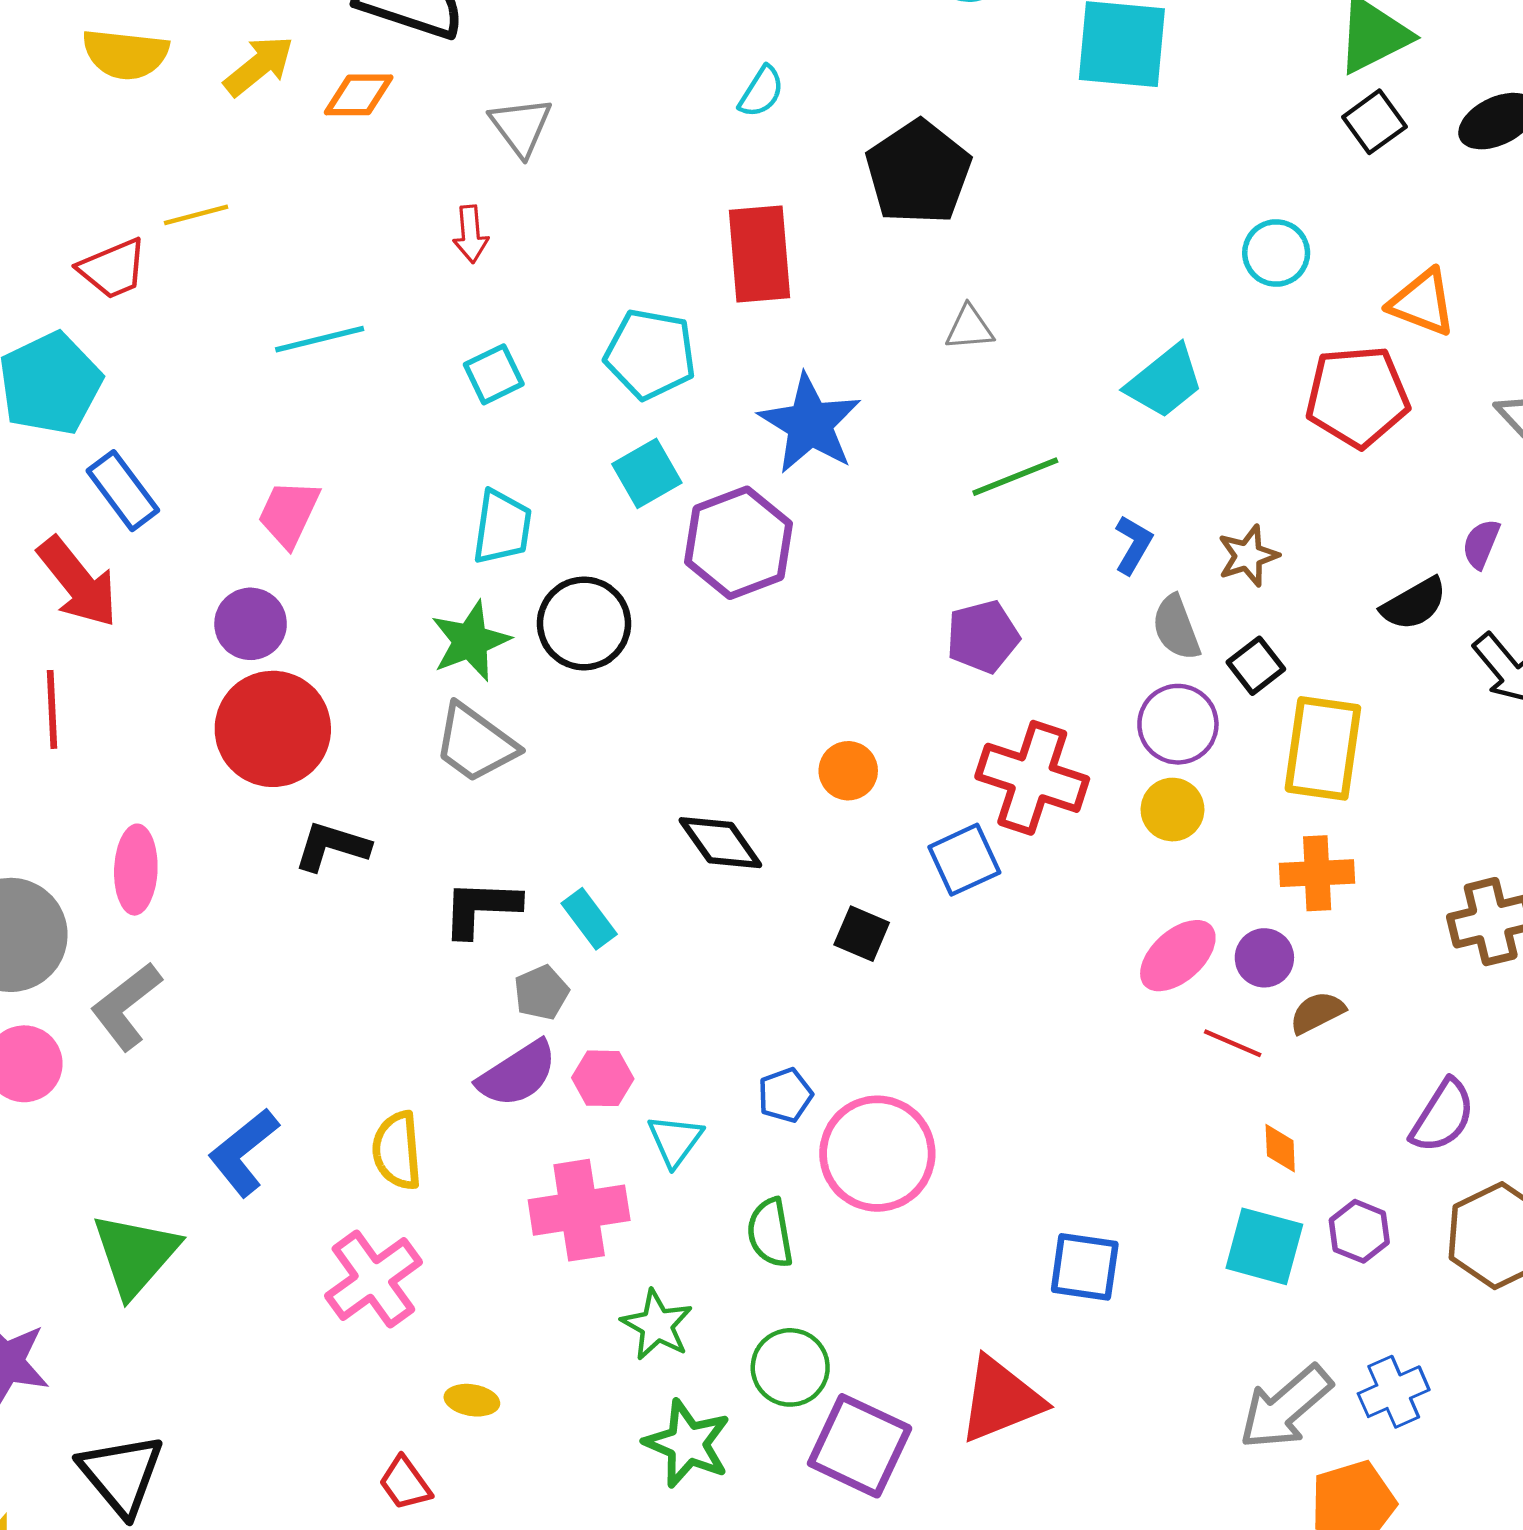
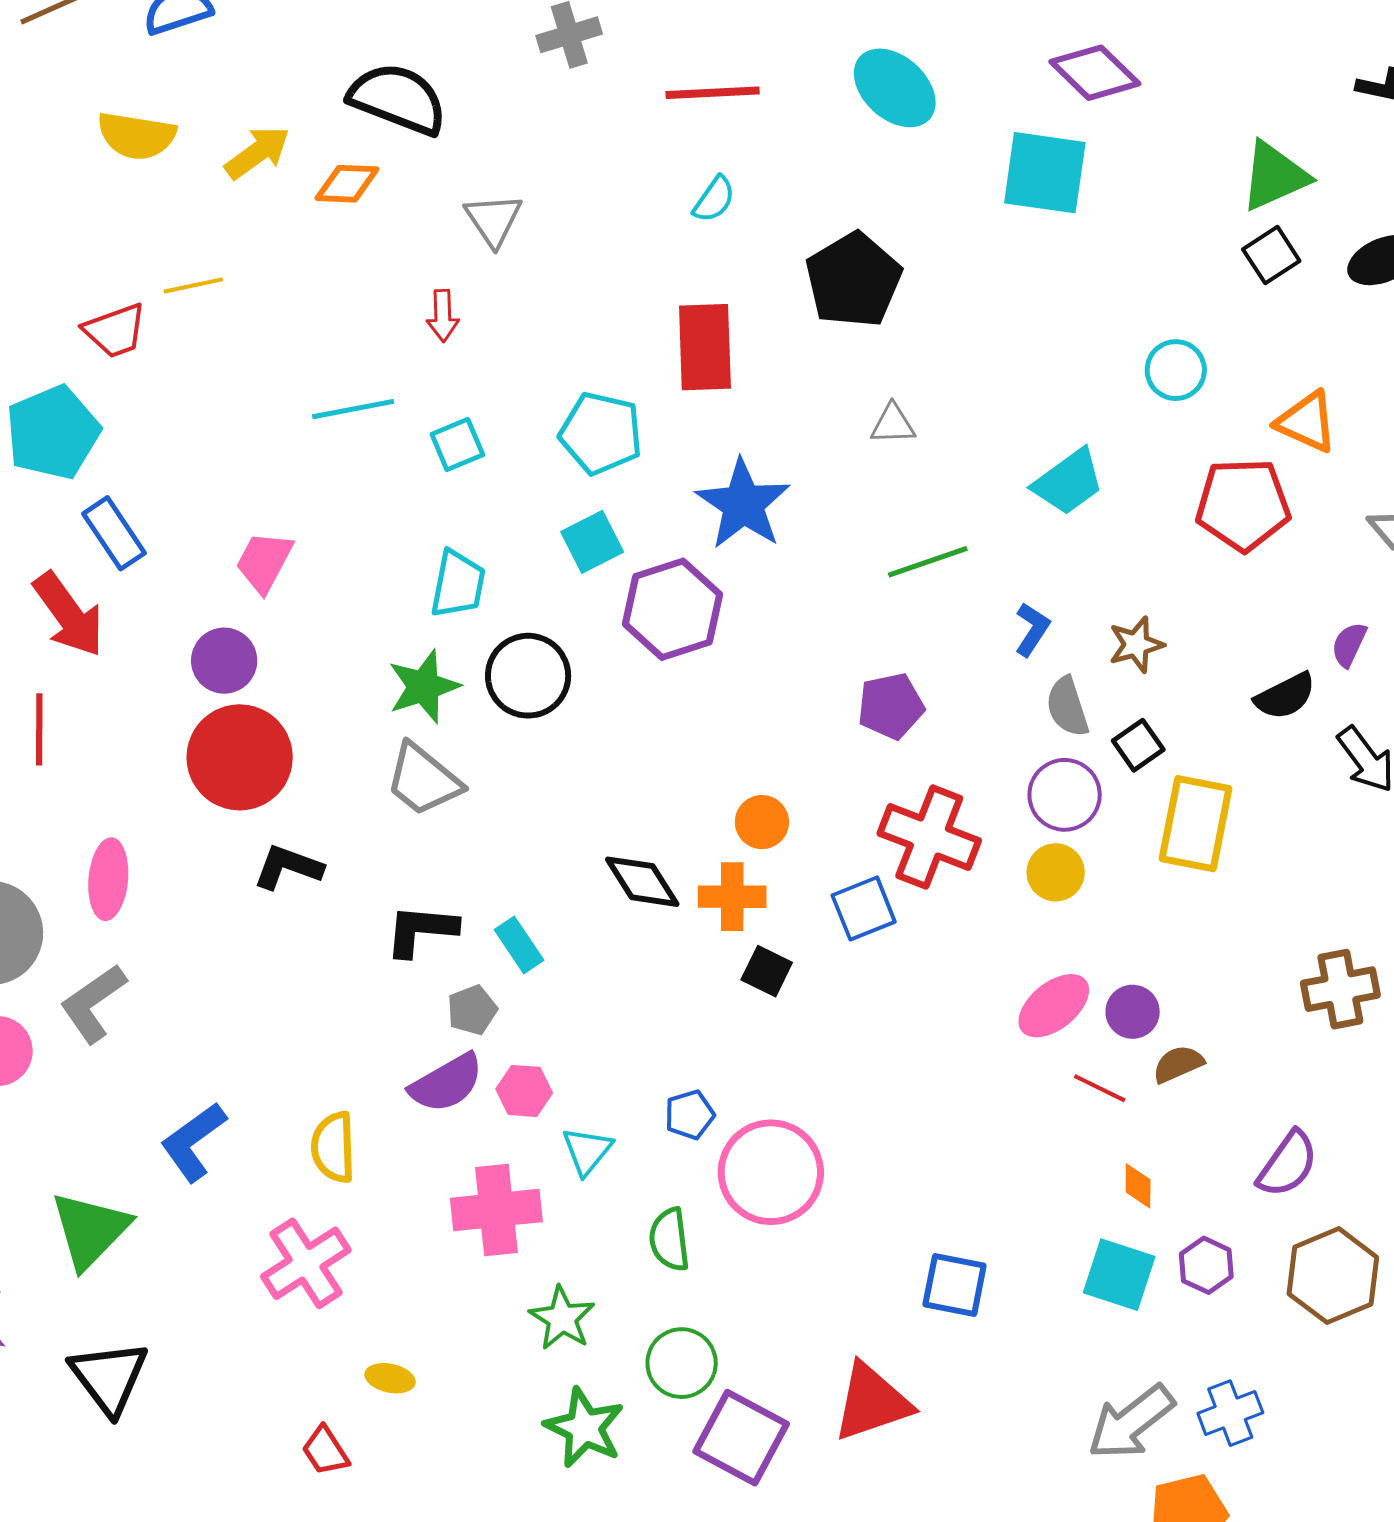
cyan line: (320, 339) -> (353, 409), moved
orange cross: (1317, 873) -> (732, 897), moved
black triangle: (121, 1474) -> (109, 1377), moved

